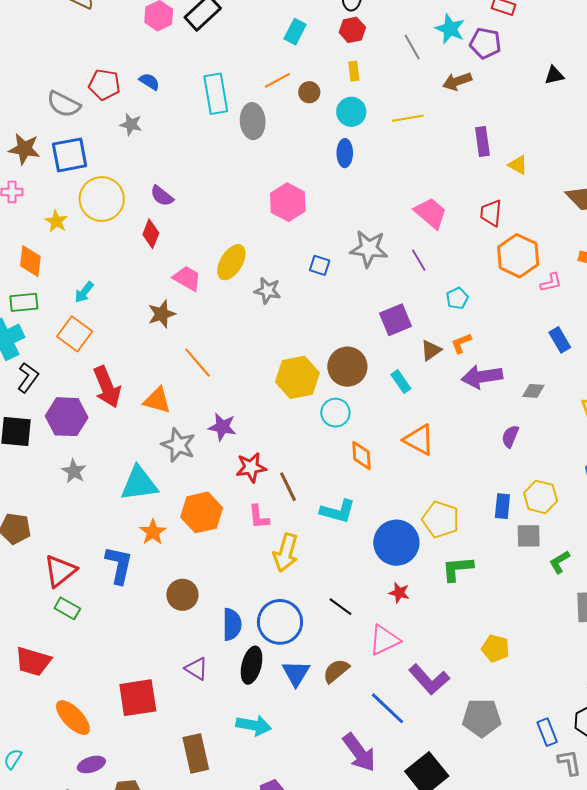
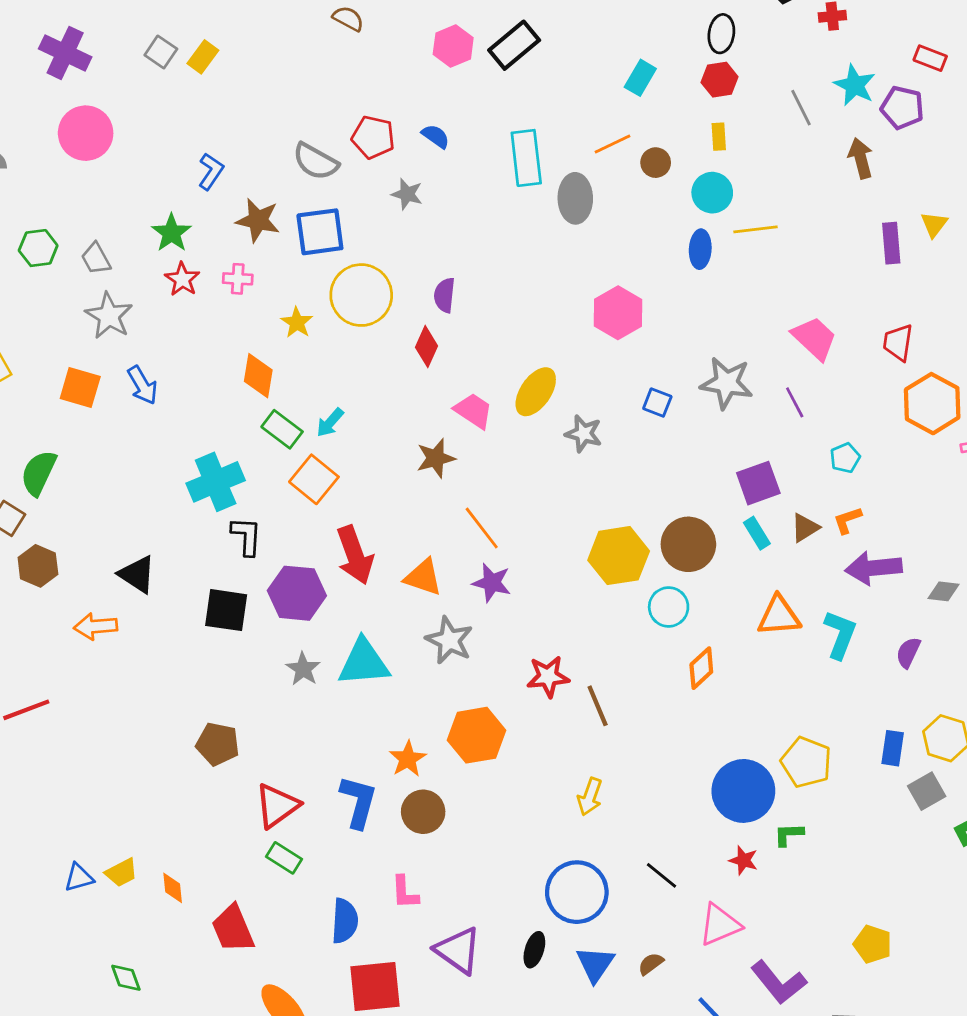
brown arrow: (457, 81) -> (861, 158), turned 92
yellow line: (408, 118) -> (755, 229), moved
yellow triangle: (518, 165) -> (934, 224), moved, turned 35
purple semicircle: (162, 196) -> (444, 295), turned 55
green rectangle: (24, 302) -> (282, 429), moved, turned 40
black L-shape: (28, 377) -> (246, 536), turned -36
cyan rectangle: (401, 382) -> (757, 533), moved
purple star: (222, 427) -> (492, 583), moved
orange triangle: (419, 440) -> (779, 616), moved, turned -36
orange diamond: (361, 456) -> (701, 668), turned 48
cyan triangle: (139, 484) -> (364, 663), moved
cyan L-shape: (338, 511) -> (840, 635), moved, turned -87
pink L-shape: (259, 517) -> (405, 892), moved
gray square: (529, 536) -> (927, 791), turned -32
yellow arrow: (286, 553) -> (590, 797), size x0.7
green L-shape: (457, 569) -> (789, 834), moved, size x0.7
brown circle: (182, 595) -> (423, 812), moved
blue semicircle: (232, 624) -> (345, 921), moved
red trapezoid: (33, 661) -> (233, 929), turned 48
black ellipse: (252, 665) -> (534, 950), size x0.7
purple triangle: (196, 669) -> (458, 950), size x1.5
brown semicircle: (336, 671) -> (651, 964), size x0.7

